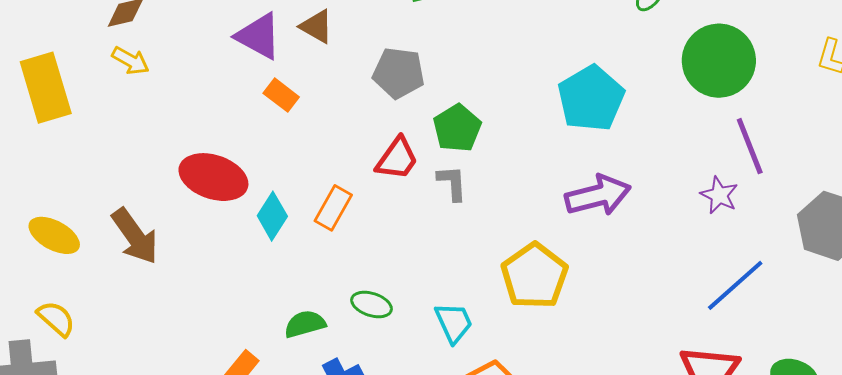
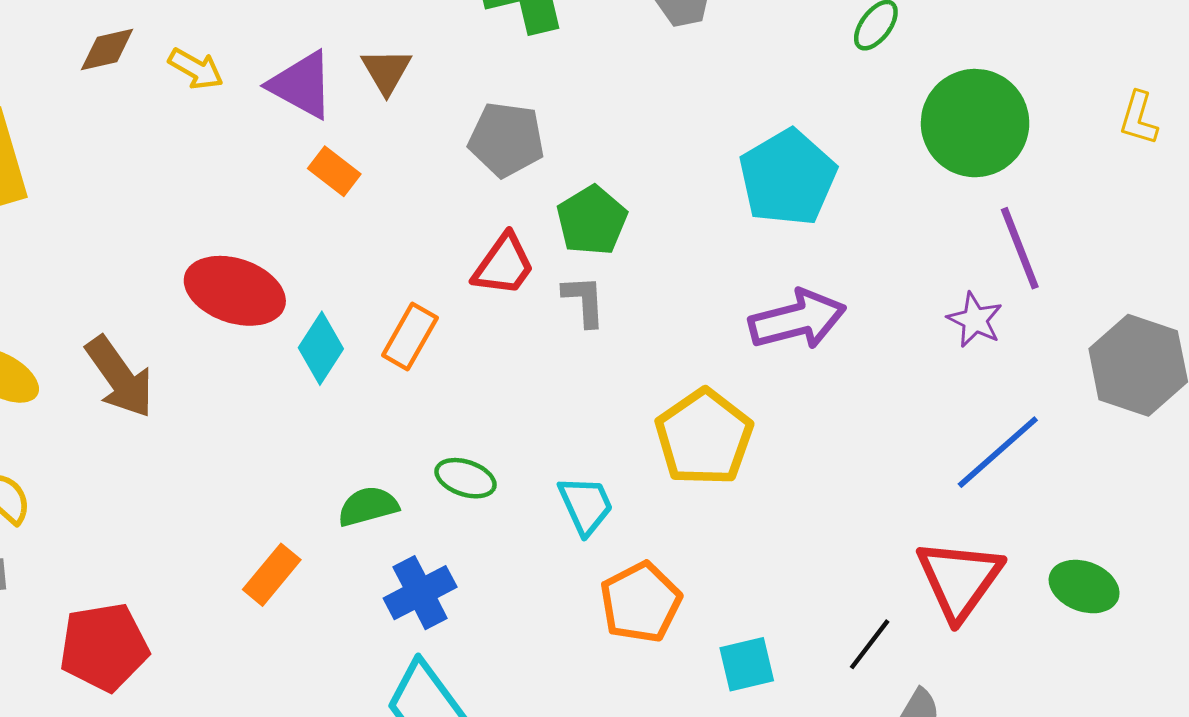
brown triangle: (317, 26) -> (386, 71), turned 30
yellow arrow: (131, 61) -> (196, 69), moved

